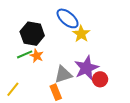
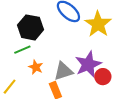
yellow star: (81, 34) -> (98, 24), moved, size x1.4
orange star: (37, 56) -> (36, 67), moved

